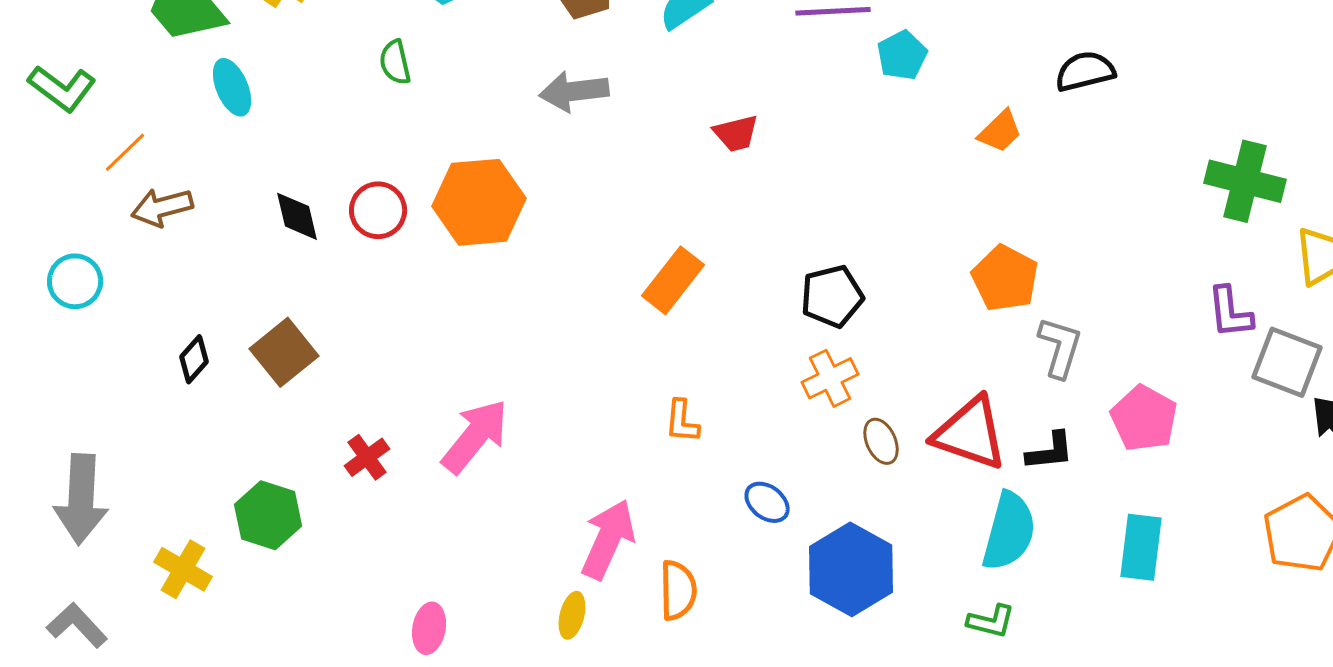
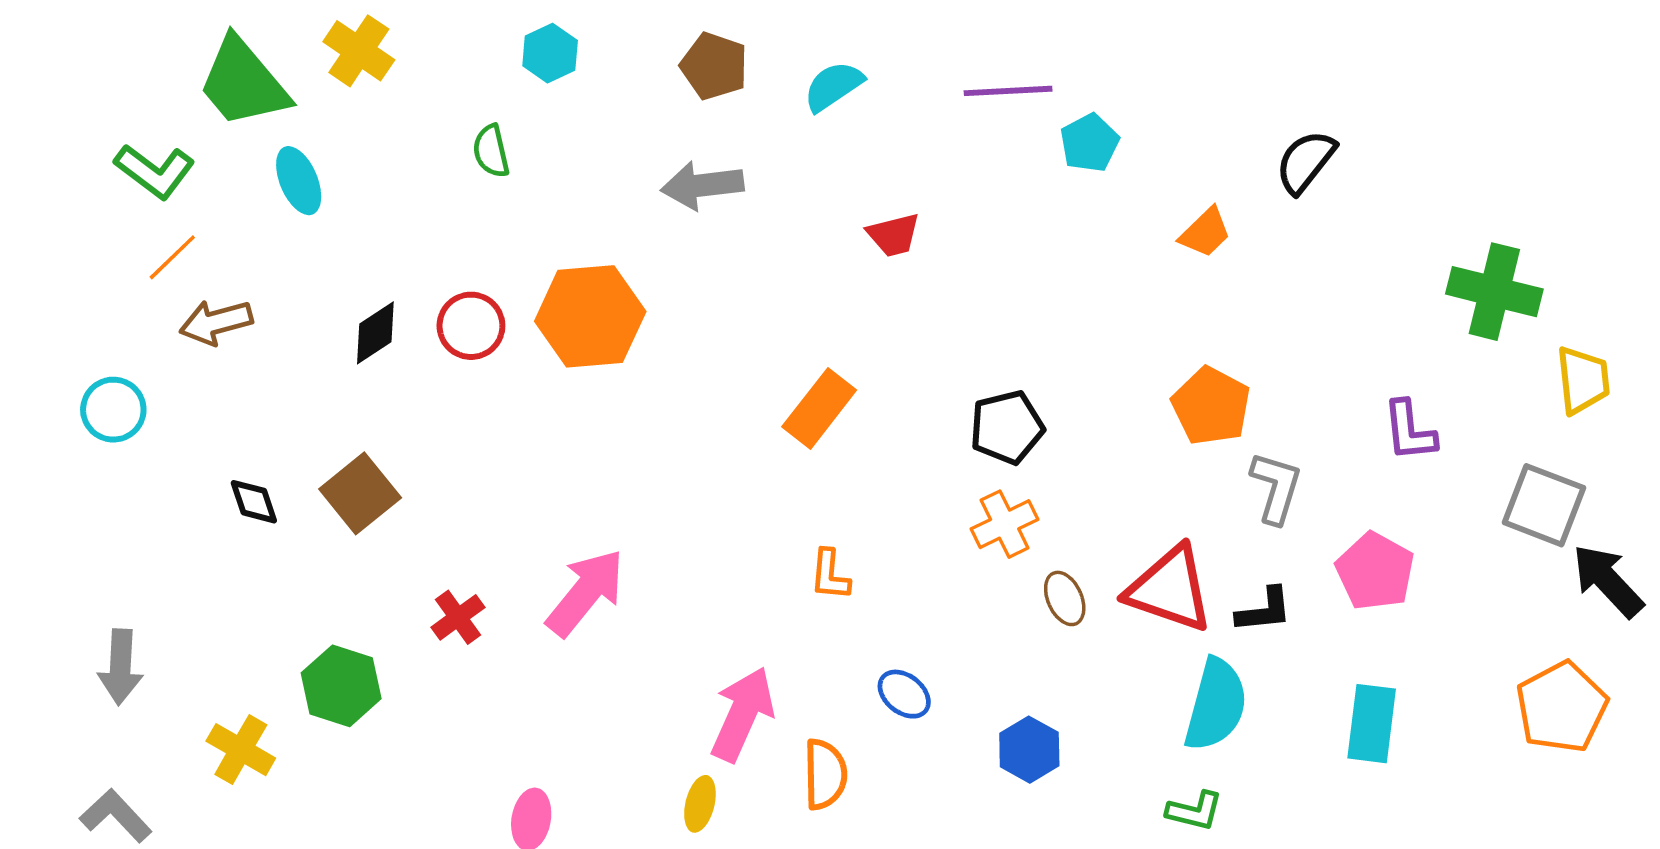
black semicircle: (1085, 71) -> (1306, 162), turned -38
green L-shape: (62, 88) -> (155, 171), moved
black diamond: (297, 216) -> (375, 333), turned 70
purple L-shape: (1230, 312) -> (1409, 431), moved
black diamond: (194, 359) -> (254, 502), turned -60
gray arrow: (81, 499) -> (120, 667), size x0.7
blue ellipse: (767, 502) -> (904, 694), moved
blue hexagon: (851, 569) -> (1029, 750), size x0.6

